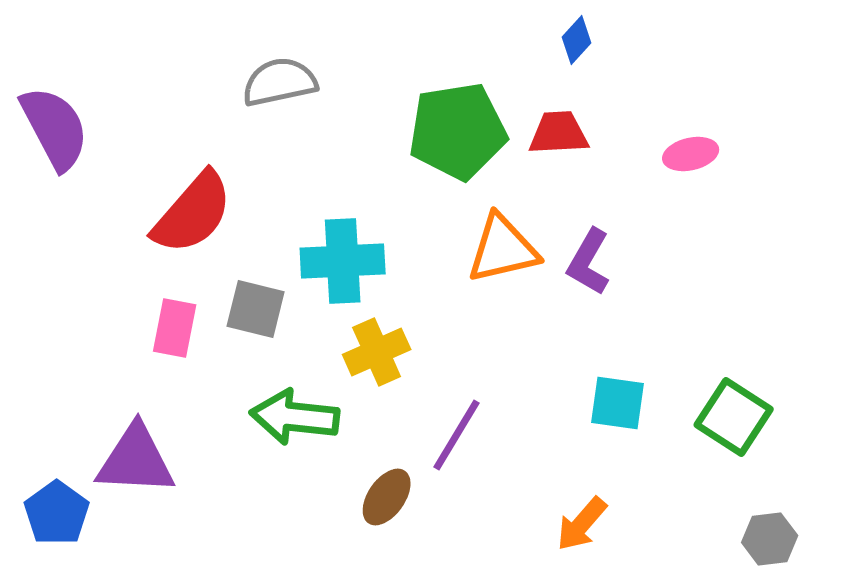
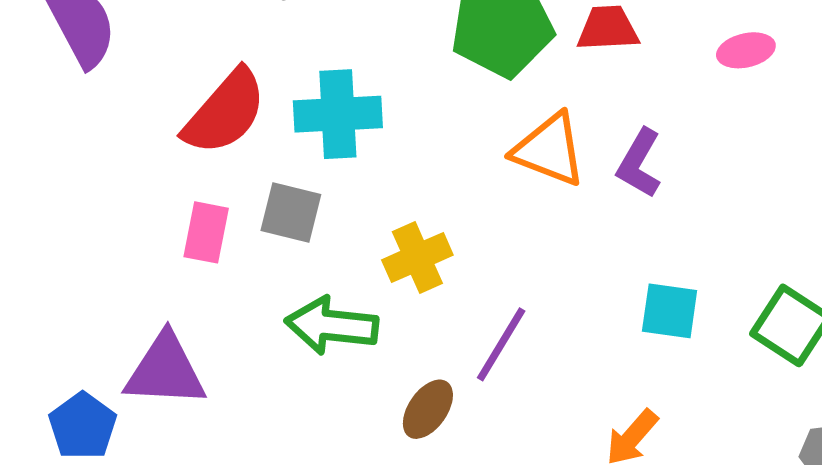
orange triangle: (503, 249) -> (549, 150), turned 34
cyan cross: (343, 261) -> (338, 114), moved

